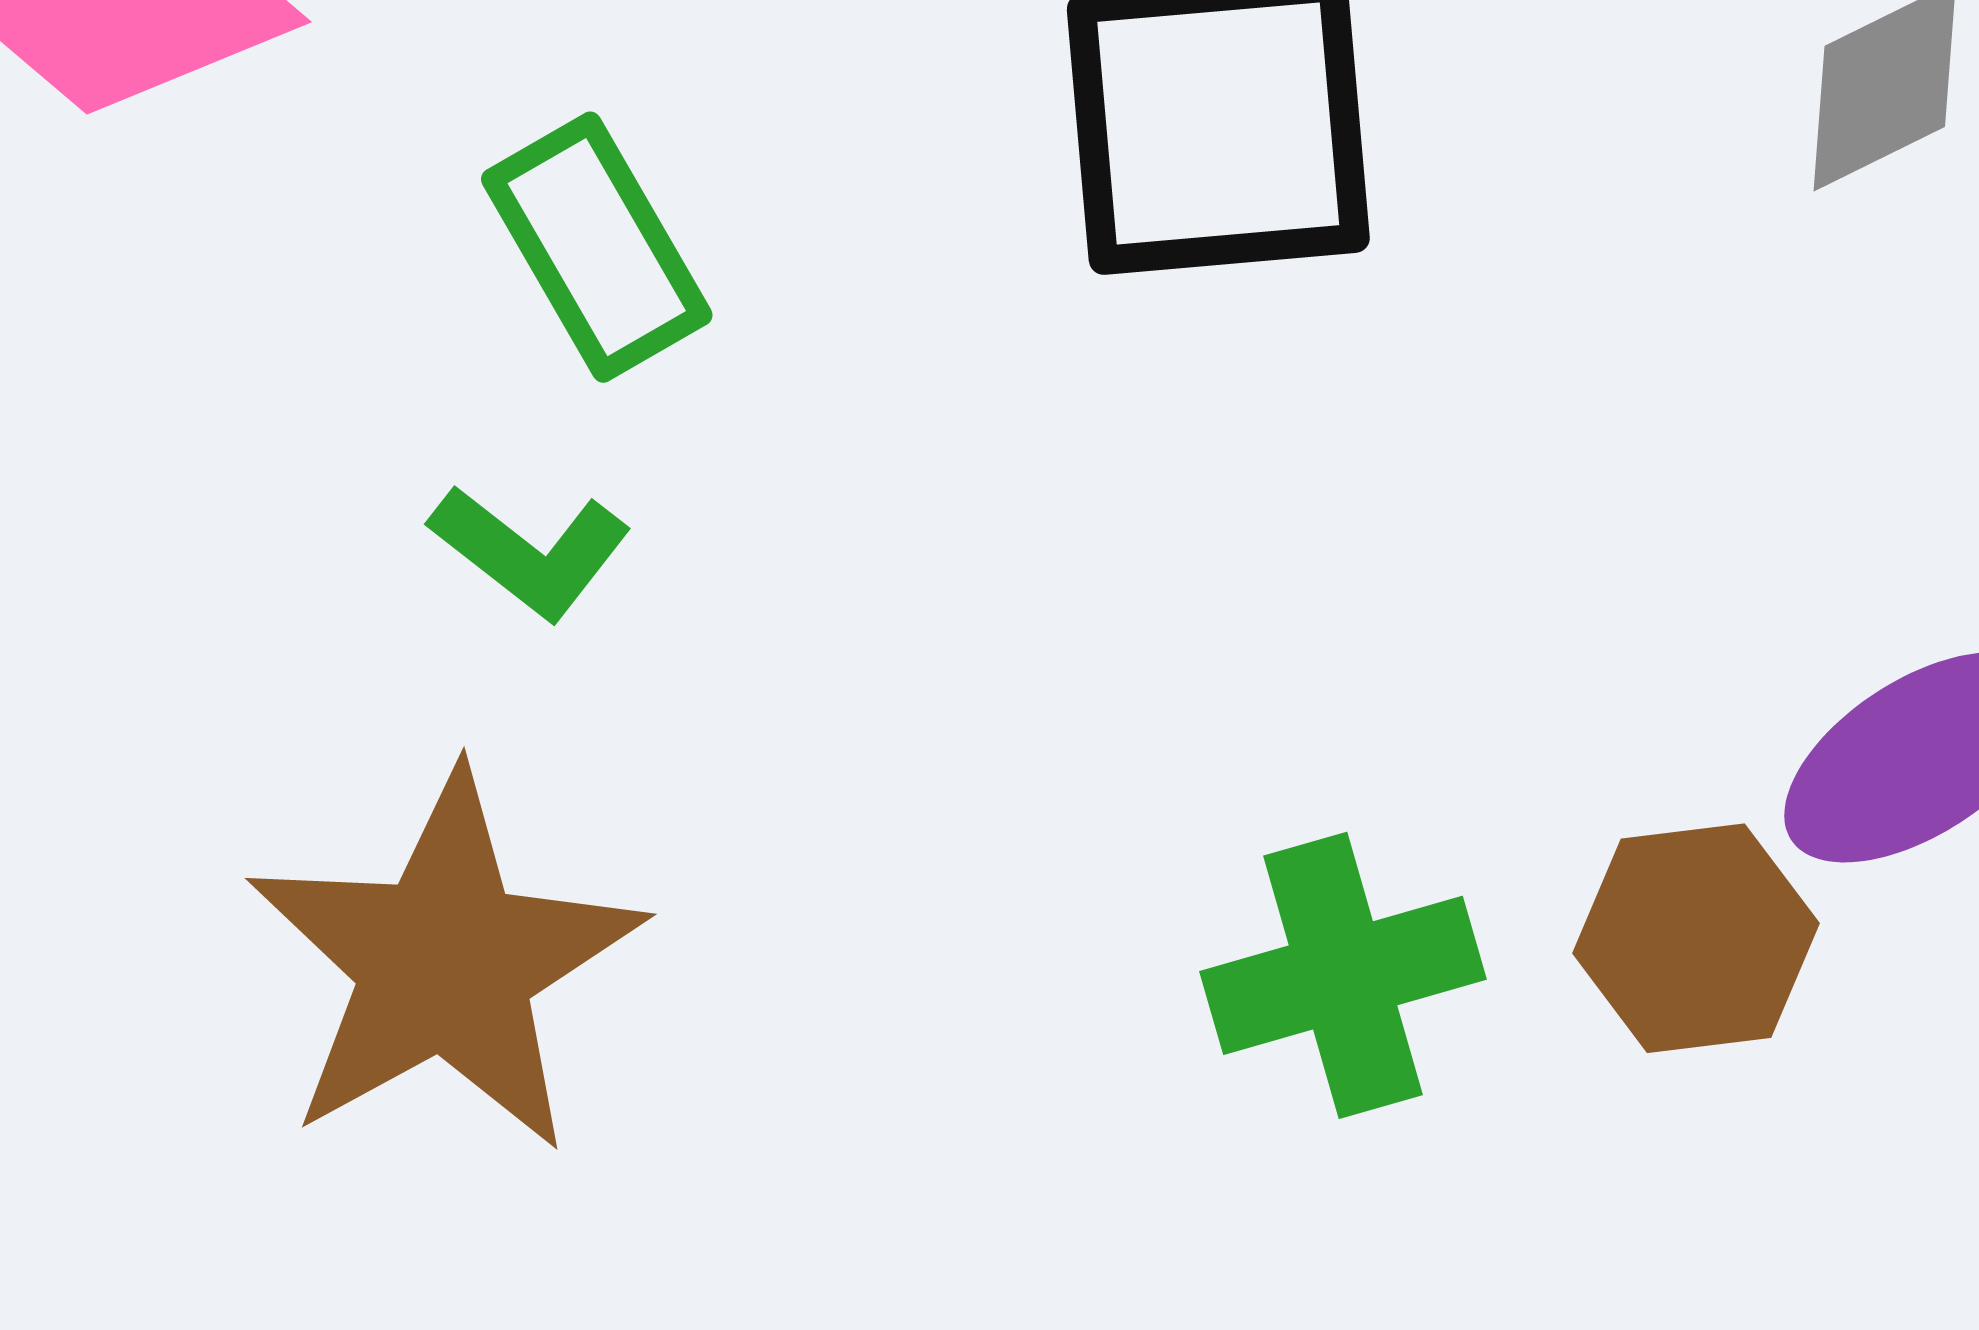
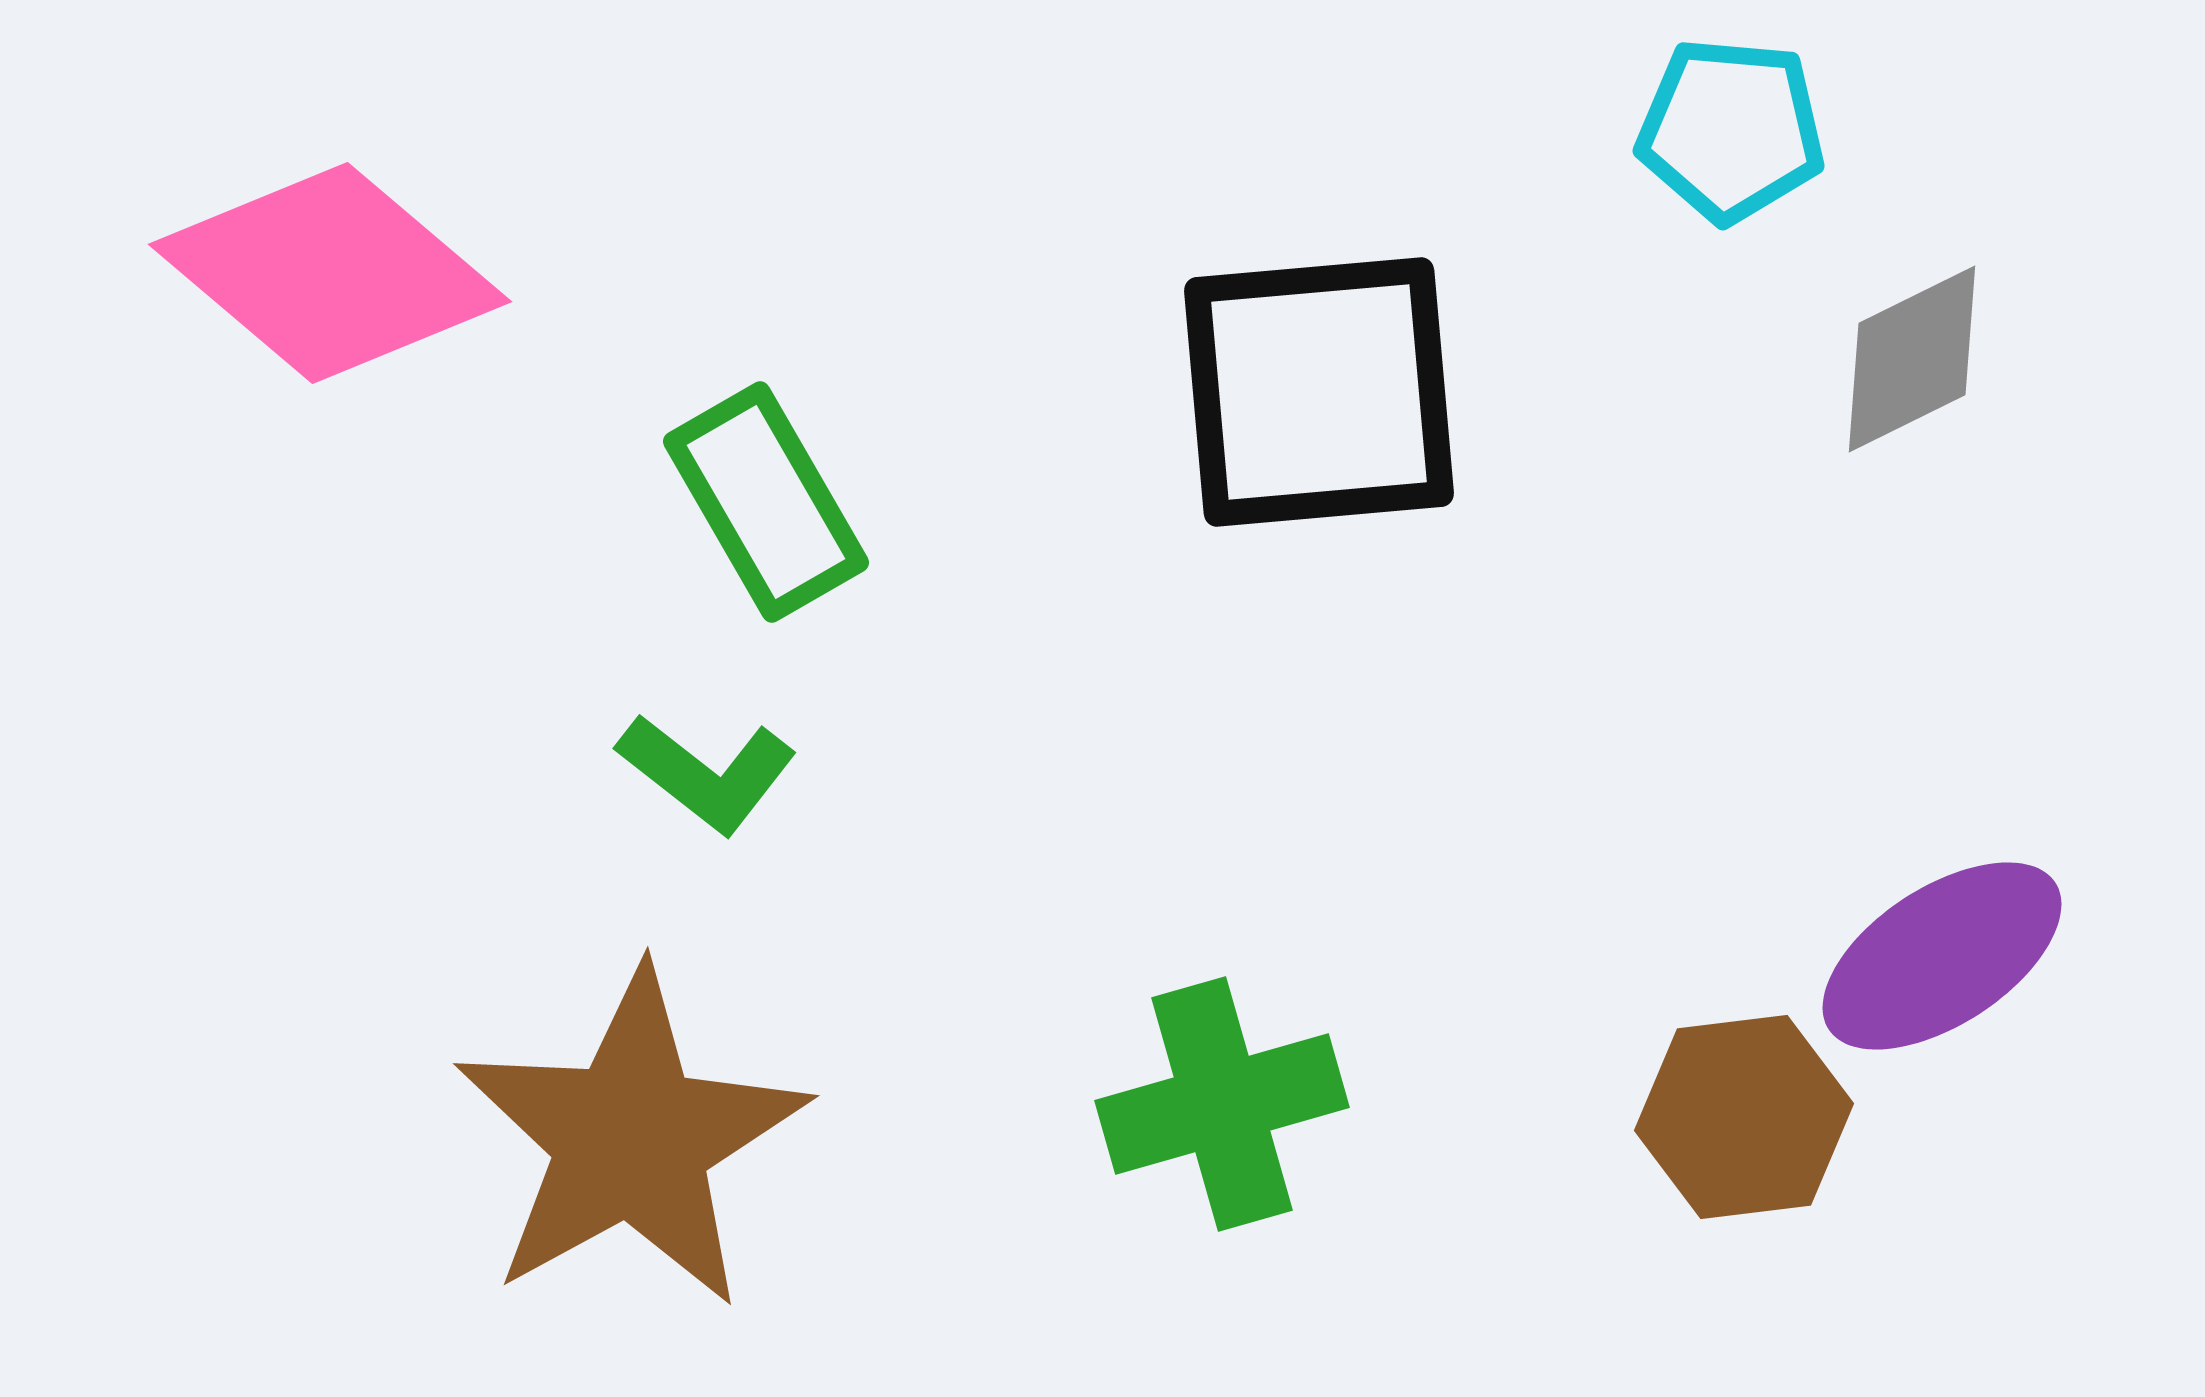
green cross: (1343, 975) -> (1222, 1104), moved

